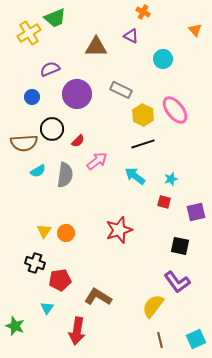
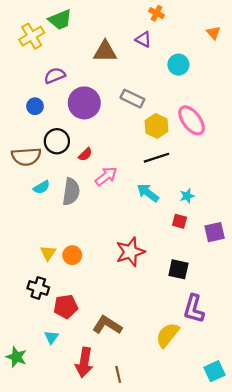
black square: (180, 246) -> (178, 269), moved
purple L-shape: (177, 282) -> (194, 309), turned 52
brown line: (160, 340) -> (118, 374), moved

